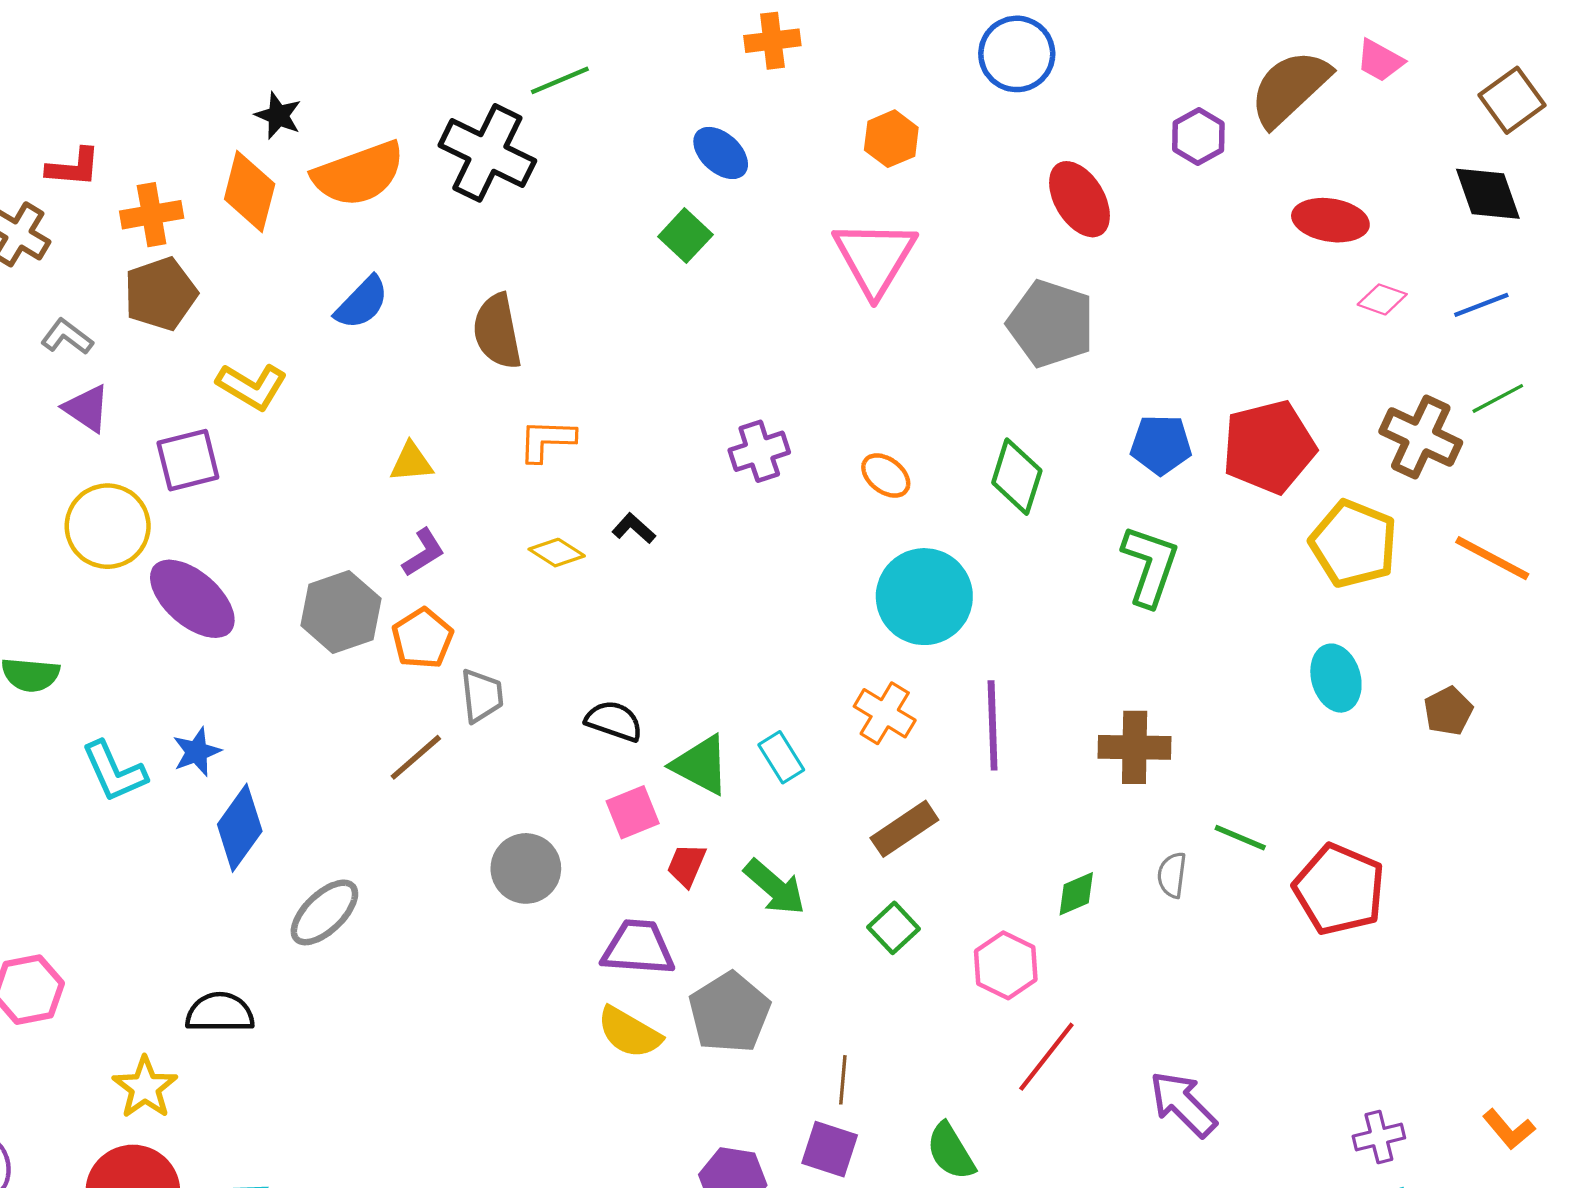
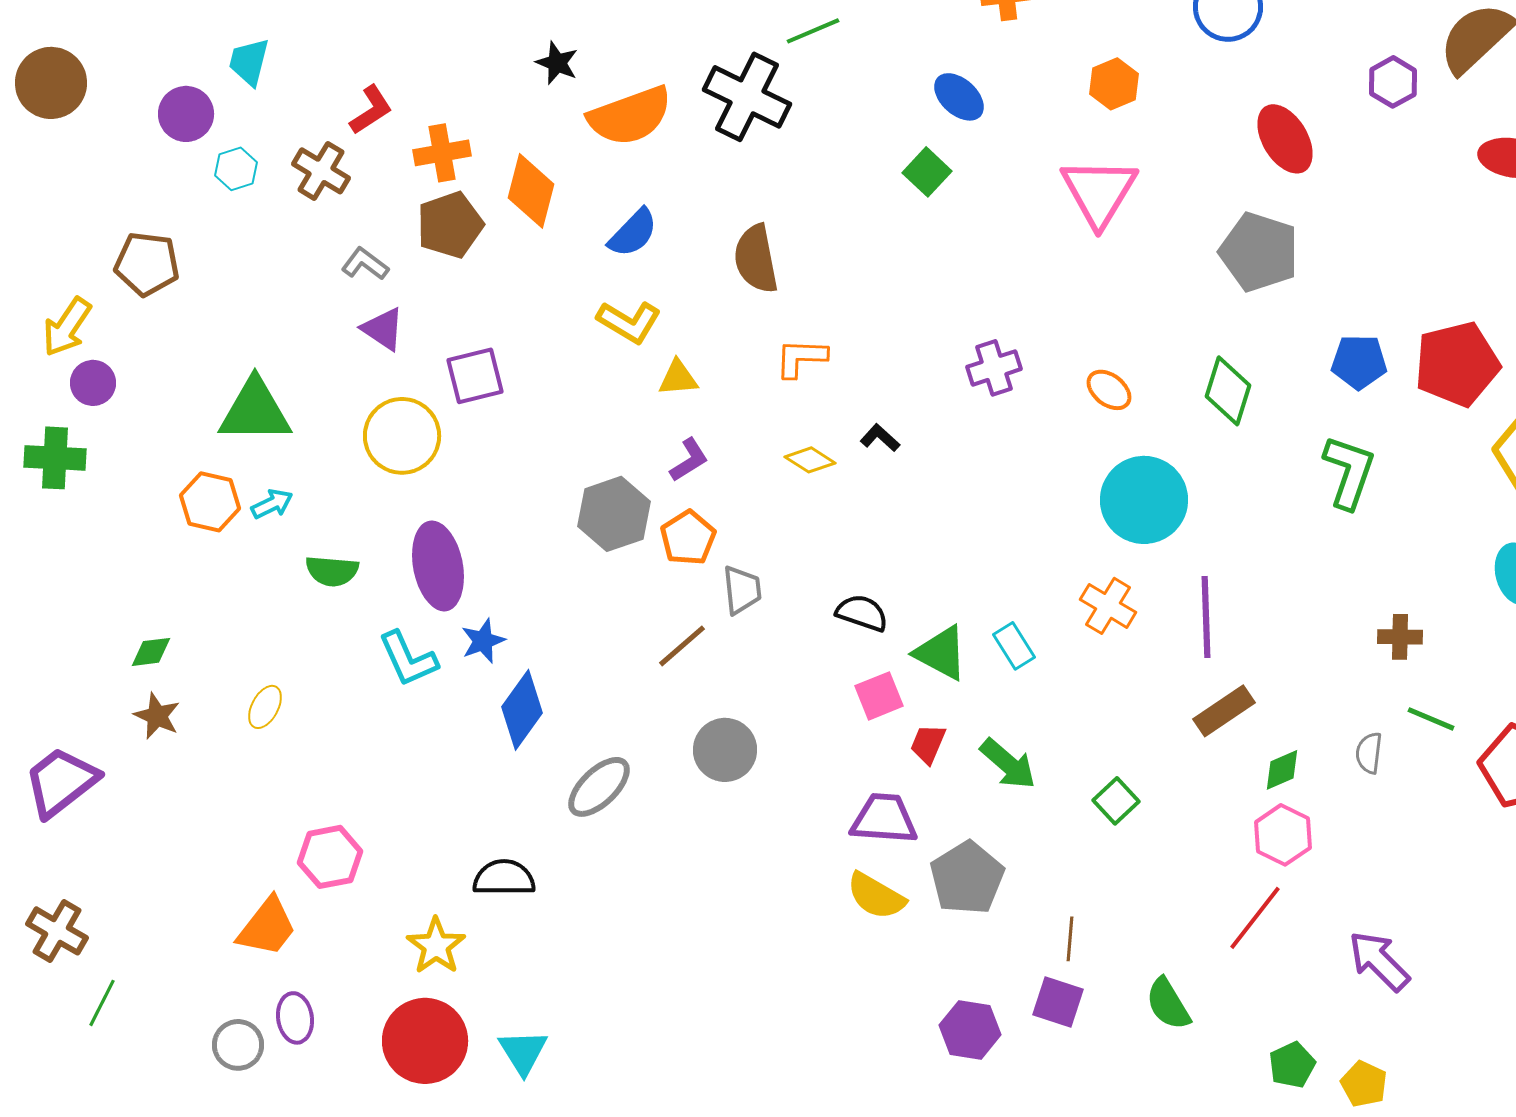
red L-shape: (73, 167) -> (371, 110), turned -38
orange diamond: (250, 192) -> (531, 191), moved
yellow L-shape: (252, 386) -> (629, 322), moved
purple ellipse: (192, 599) -> (438, 566), moved, turned 38
brown cross: (1135, 747) -> (1400, 637), moved, size x0.7
brown rectangle: (904, 829) -> (1224, 711), moved
gray circle: (526, 868) -> (725, 750), moved
pink hexagon: (1006, 965) -> (1283, 835), moved

